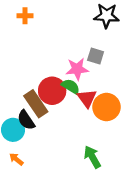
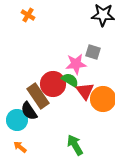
orange cross: (25, 16) -> (28, 15), turned 32
green arrow: (92, 157) -> (75, 145), moved

